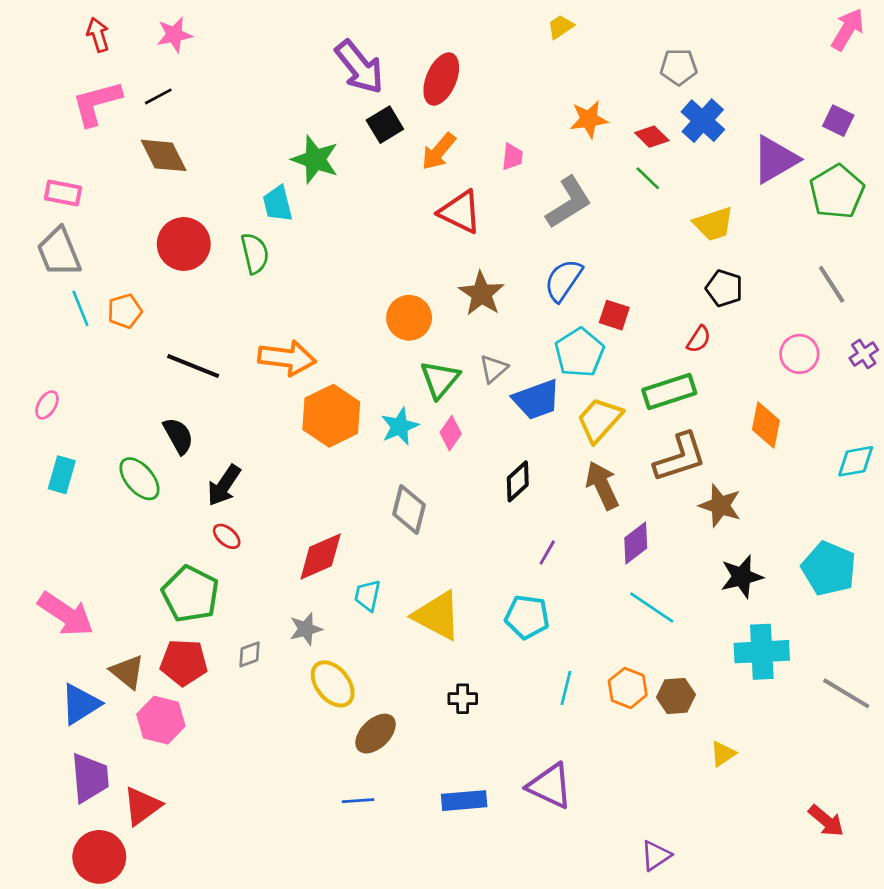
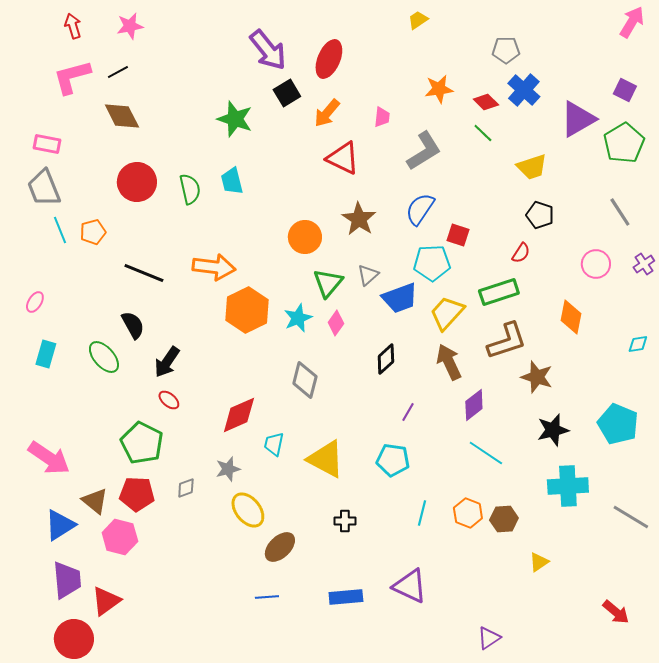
cyan trapezoid: (278, 204) -> (232, 181), moved
cyan pentagon: (579, 353) -> (432, 263), turned 30
cyan diamond: (856, 461) -> (638, 344), size x0.7

